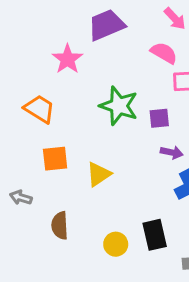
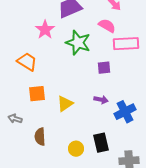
green star: (119, 106) -> (78, 43), moved
purple arrow: (172, 152) -> (101, 100), moved

